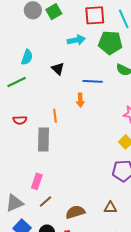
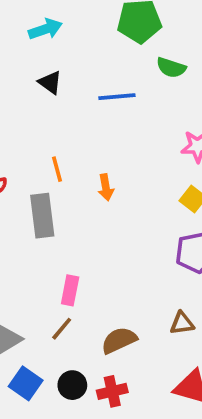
cyan arrow: (76, 40) -> (45, 29), moved
orange arrow: (80, 100) -> (106, 187), moved
pink rectangle: (37, 181) -> (70, 290), moved

